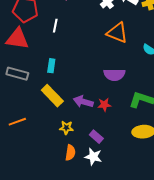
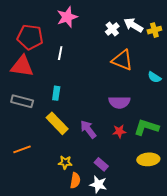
purple arrow: (83, 102) -> (88, 129), turned 36
red star: (104, 105) -> (119, 131), moved
yellow star: (66, 128) -> (65, 162), moved

